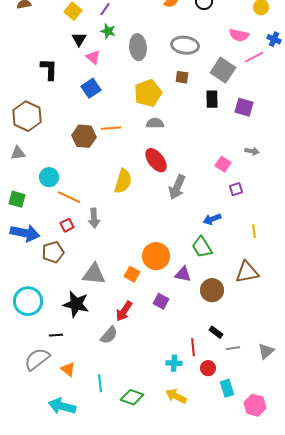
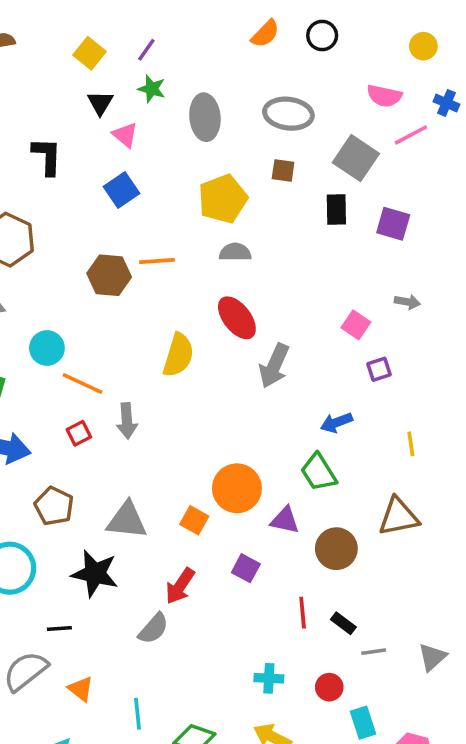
brown pentagon: (53, 252) -> (54, 506), moved, turned -30
red line: (193, 347) -> (303, 613), moved

